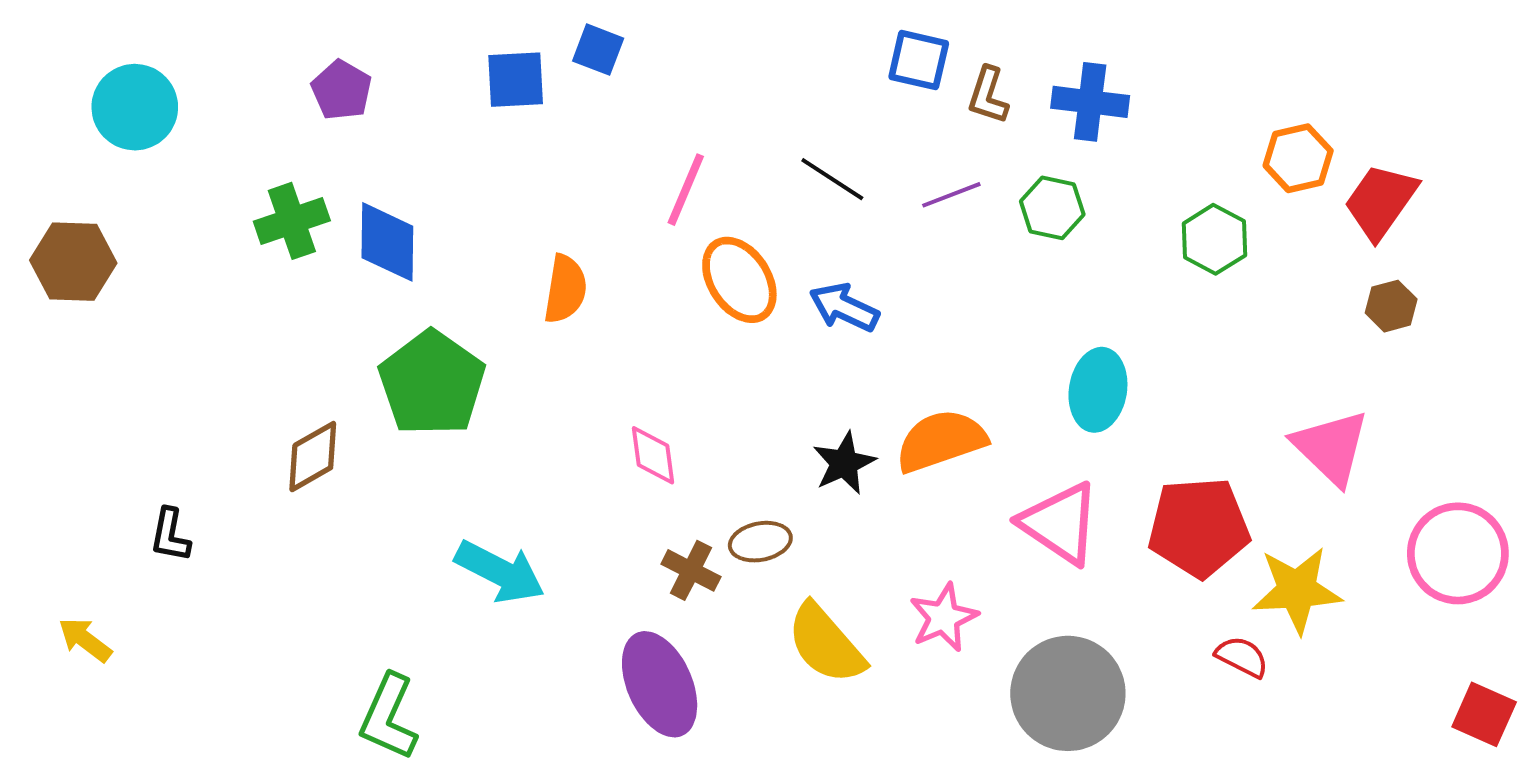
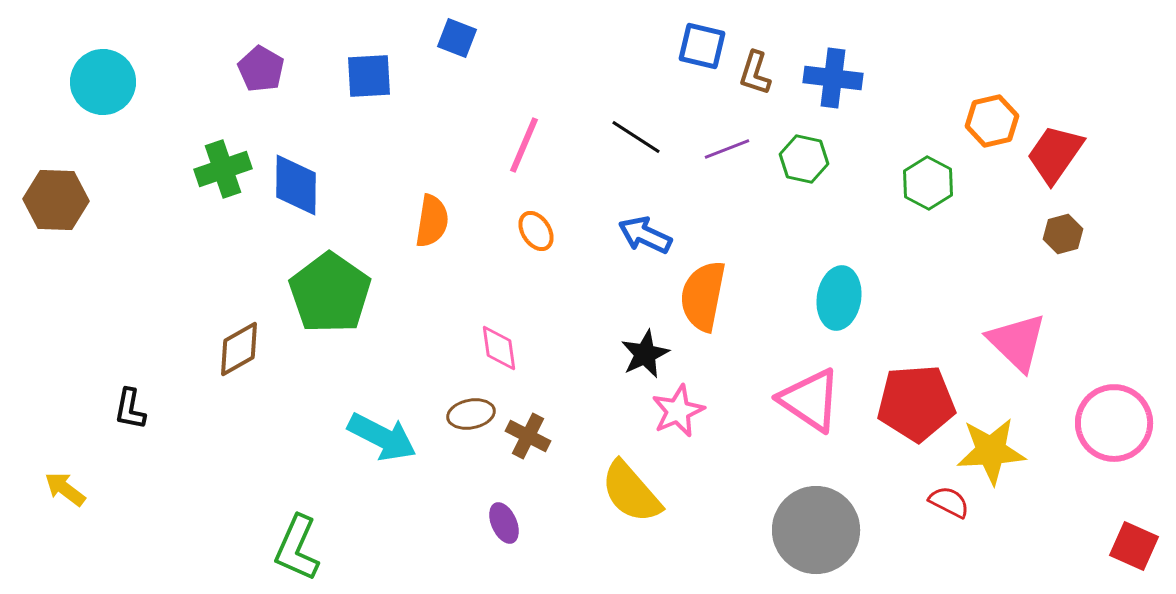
blue square: (516, 80) -> (369, 76), moved
orange ellipse: (739, 280) -> (536, 231), moved, size x0.6
orange semicircle: (941, 441) -> (703, 296), moved, turned -60
brown ellipse: (760, 542) -> (471, 414), moved
pink star: (944, 618) -> (678, 411), moved
purple ellipse: (660, 684) -> (504, 523), size x0.5

